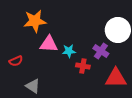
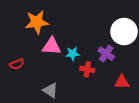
red triangle: (116, 78) -> (122, 82), size x0.7
gray triangle: (33, 86) -> (50, 90), moved

